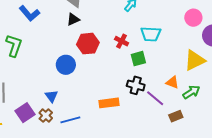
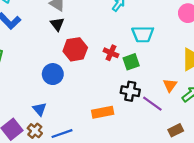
black triangle: (73, 19) -> (57, 24), turned -40
red cross: (122, 41) -> (111, 53), moved
orange triangle: (172, 82) -> (170, 85), turned 48
brown rectangle: (176, 116) -> (176, 130), moved

